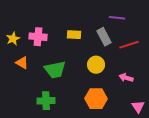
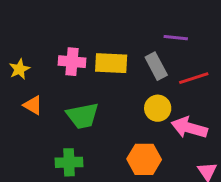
yellow rectangle: (74, 35) -> (111, 63), size x1.5
pink cross: (38, 37) -> (72, 62), moved
yellow circle: (96, 65) -> (158, 108), moved
pink arrow: (126, 78) -> (189, 128), size x1.6

